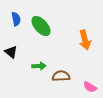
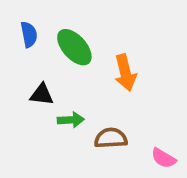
orange arrow: (85, 40) -> (125, 73), moved
black triangle: (11, 52) -> (42, 94), moved, turned -32

